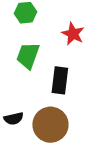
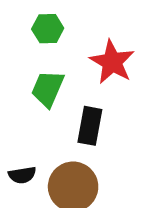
red star: (73, 34) -> (112, 62), size x1.4

